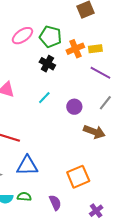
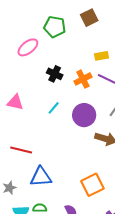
green pentagon: (50, 37) -> (55, 27), moved
orange cross: (75, 49) -> (83, 79), moved
purple circle: (74, 107) -> (84, 115), size x1.5

